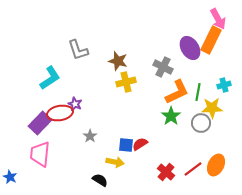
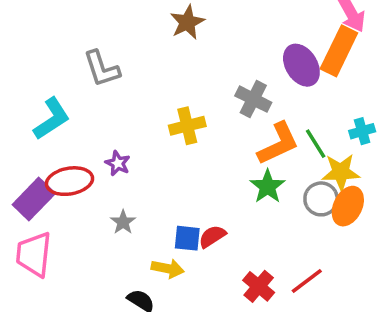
brown star: (118, 61) -> (187, 22), moved, turned 30
green line: (198, 92) -> (316, 144), turned -42
purple star: (75, 104) -> (118, 163), moved
orange ellipse: (216, 165) -> (348, 206), moved

